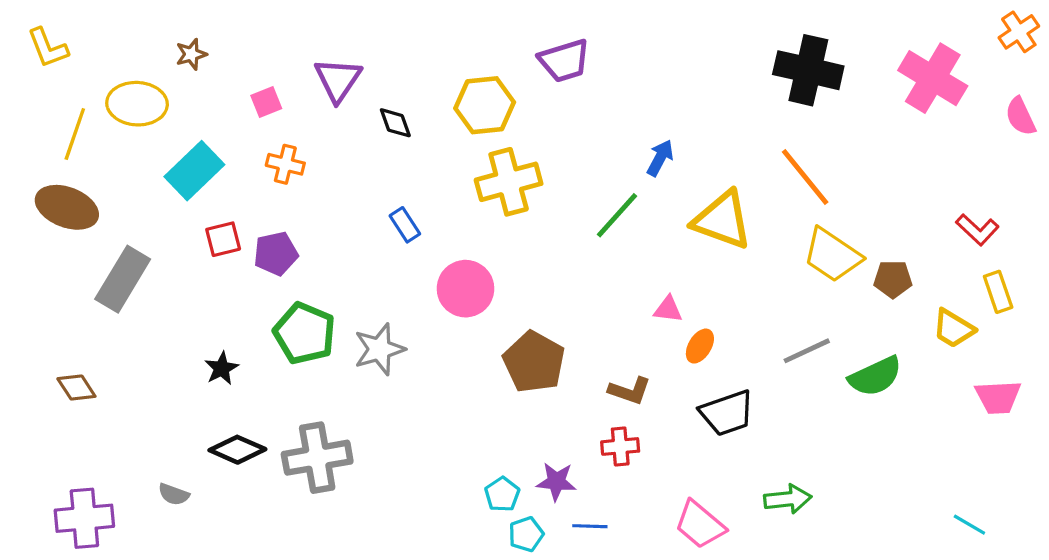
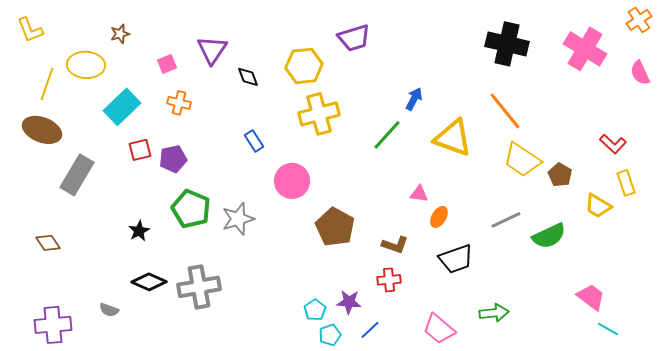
brown pentagon: (893, 279) -> (560, 175), turned 30
pink trapezoid: (998, 397) -> (591, 297), moved, turned -140
blue line: (590, 526) -> (370, 330), turned -45

